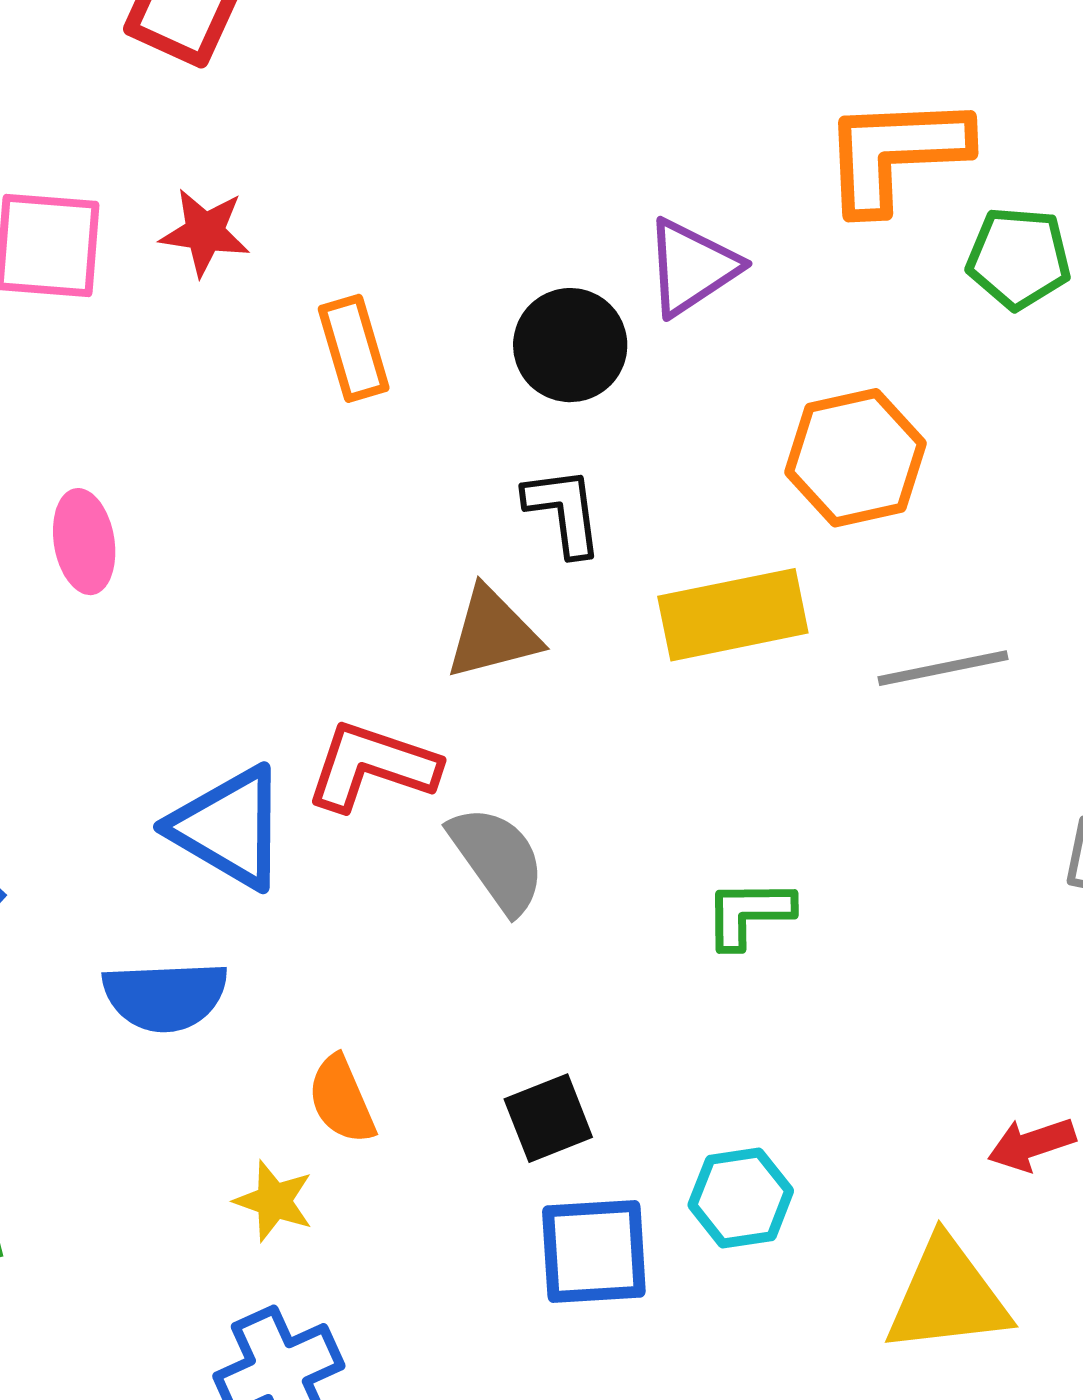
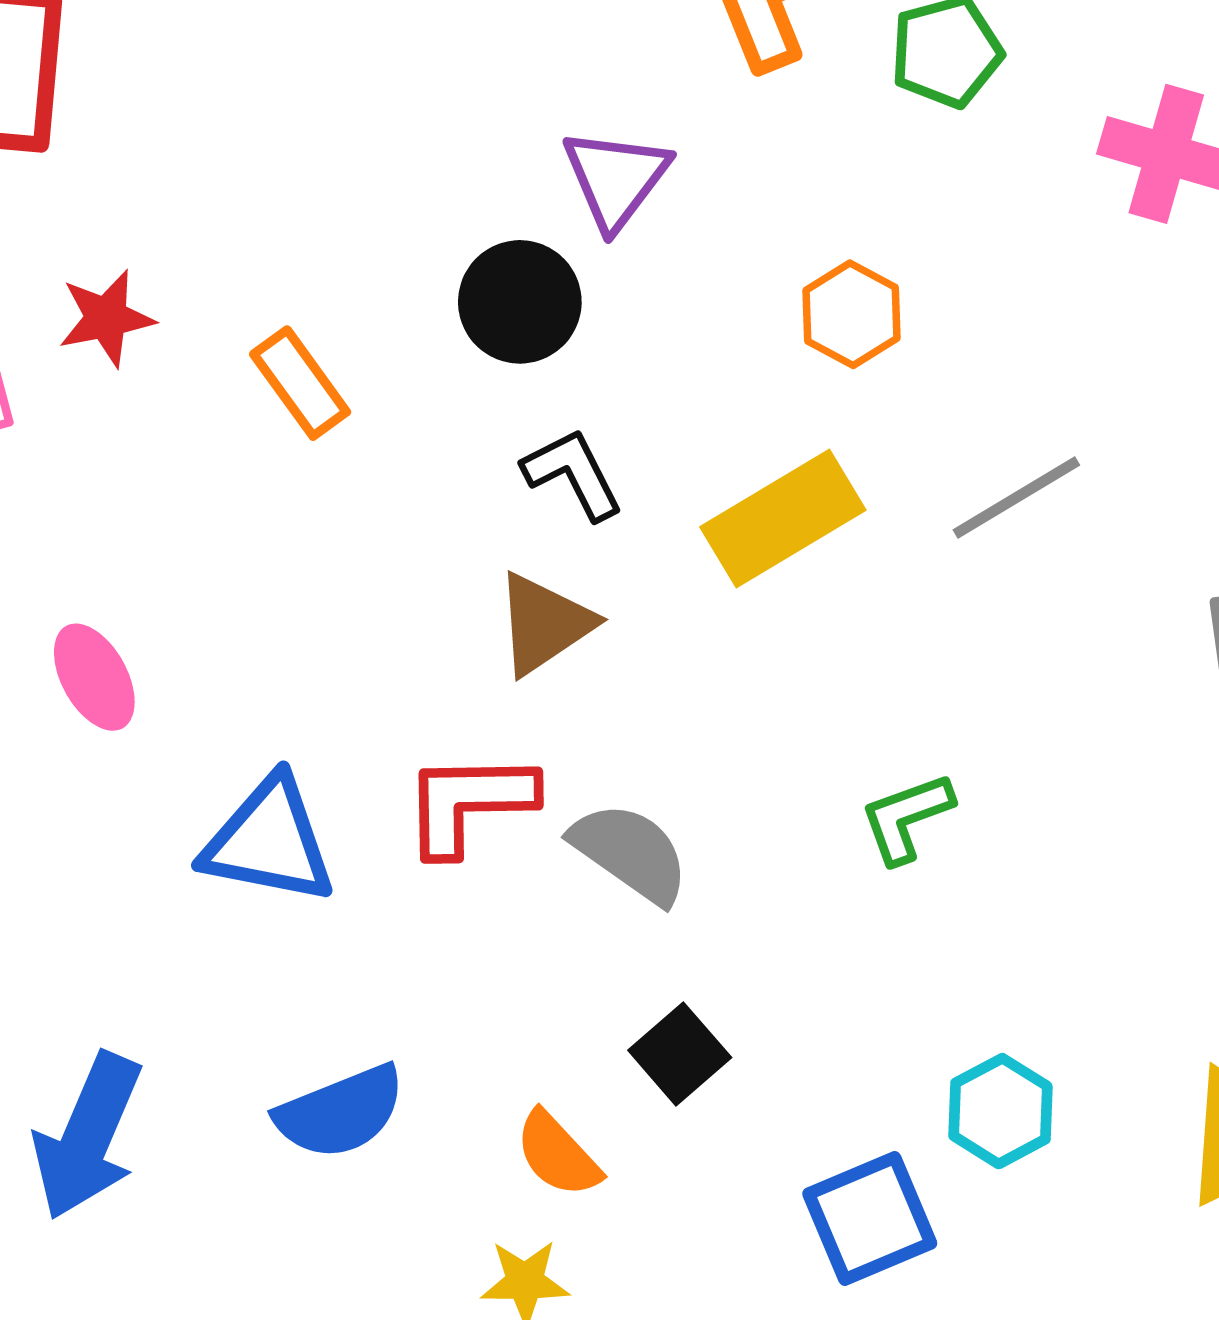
orange hexagon: (856, 458) -> (852, 314), size x0.7
blue triangle: (229, 827) -> (269, 841), moved
black square: (548, 1118) -> (680, 1054), moved

